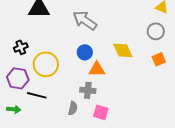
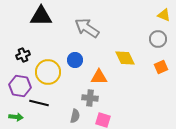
blue circle: (85, 52) -> (75, 60), moved

